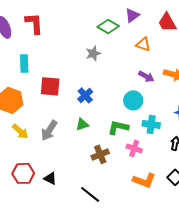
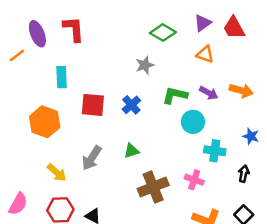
purple triangle: (132, 15) -> (203, 23), moved
blue cross: (85, 95) -> (131, 105), moved
green L-shape: (118, 127) -> (175, 95), moved
yellow arrow: (20, 131) -> (57, 172), moved
brown cross: (100, 154) -> (153, 187), size x1.4

